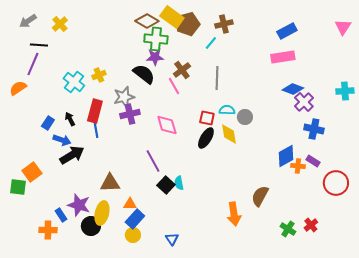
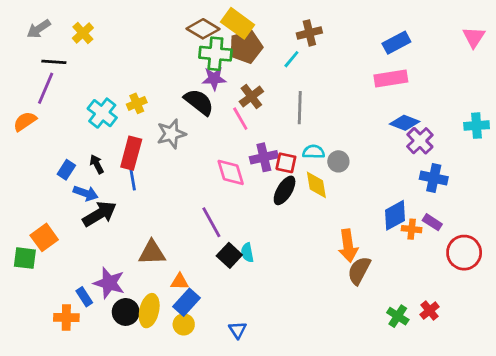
brown pentagon: (188, 24) -> (246, 47), moved
purple cross: (130, 114) -> (264, 157), moved
yellow ellipse: (102, 213) -> (149, 311), moved
orange arrow: (234, 214) -> (348, 246), moved

